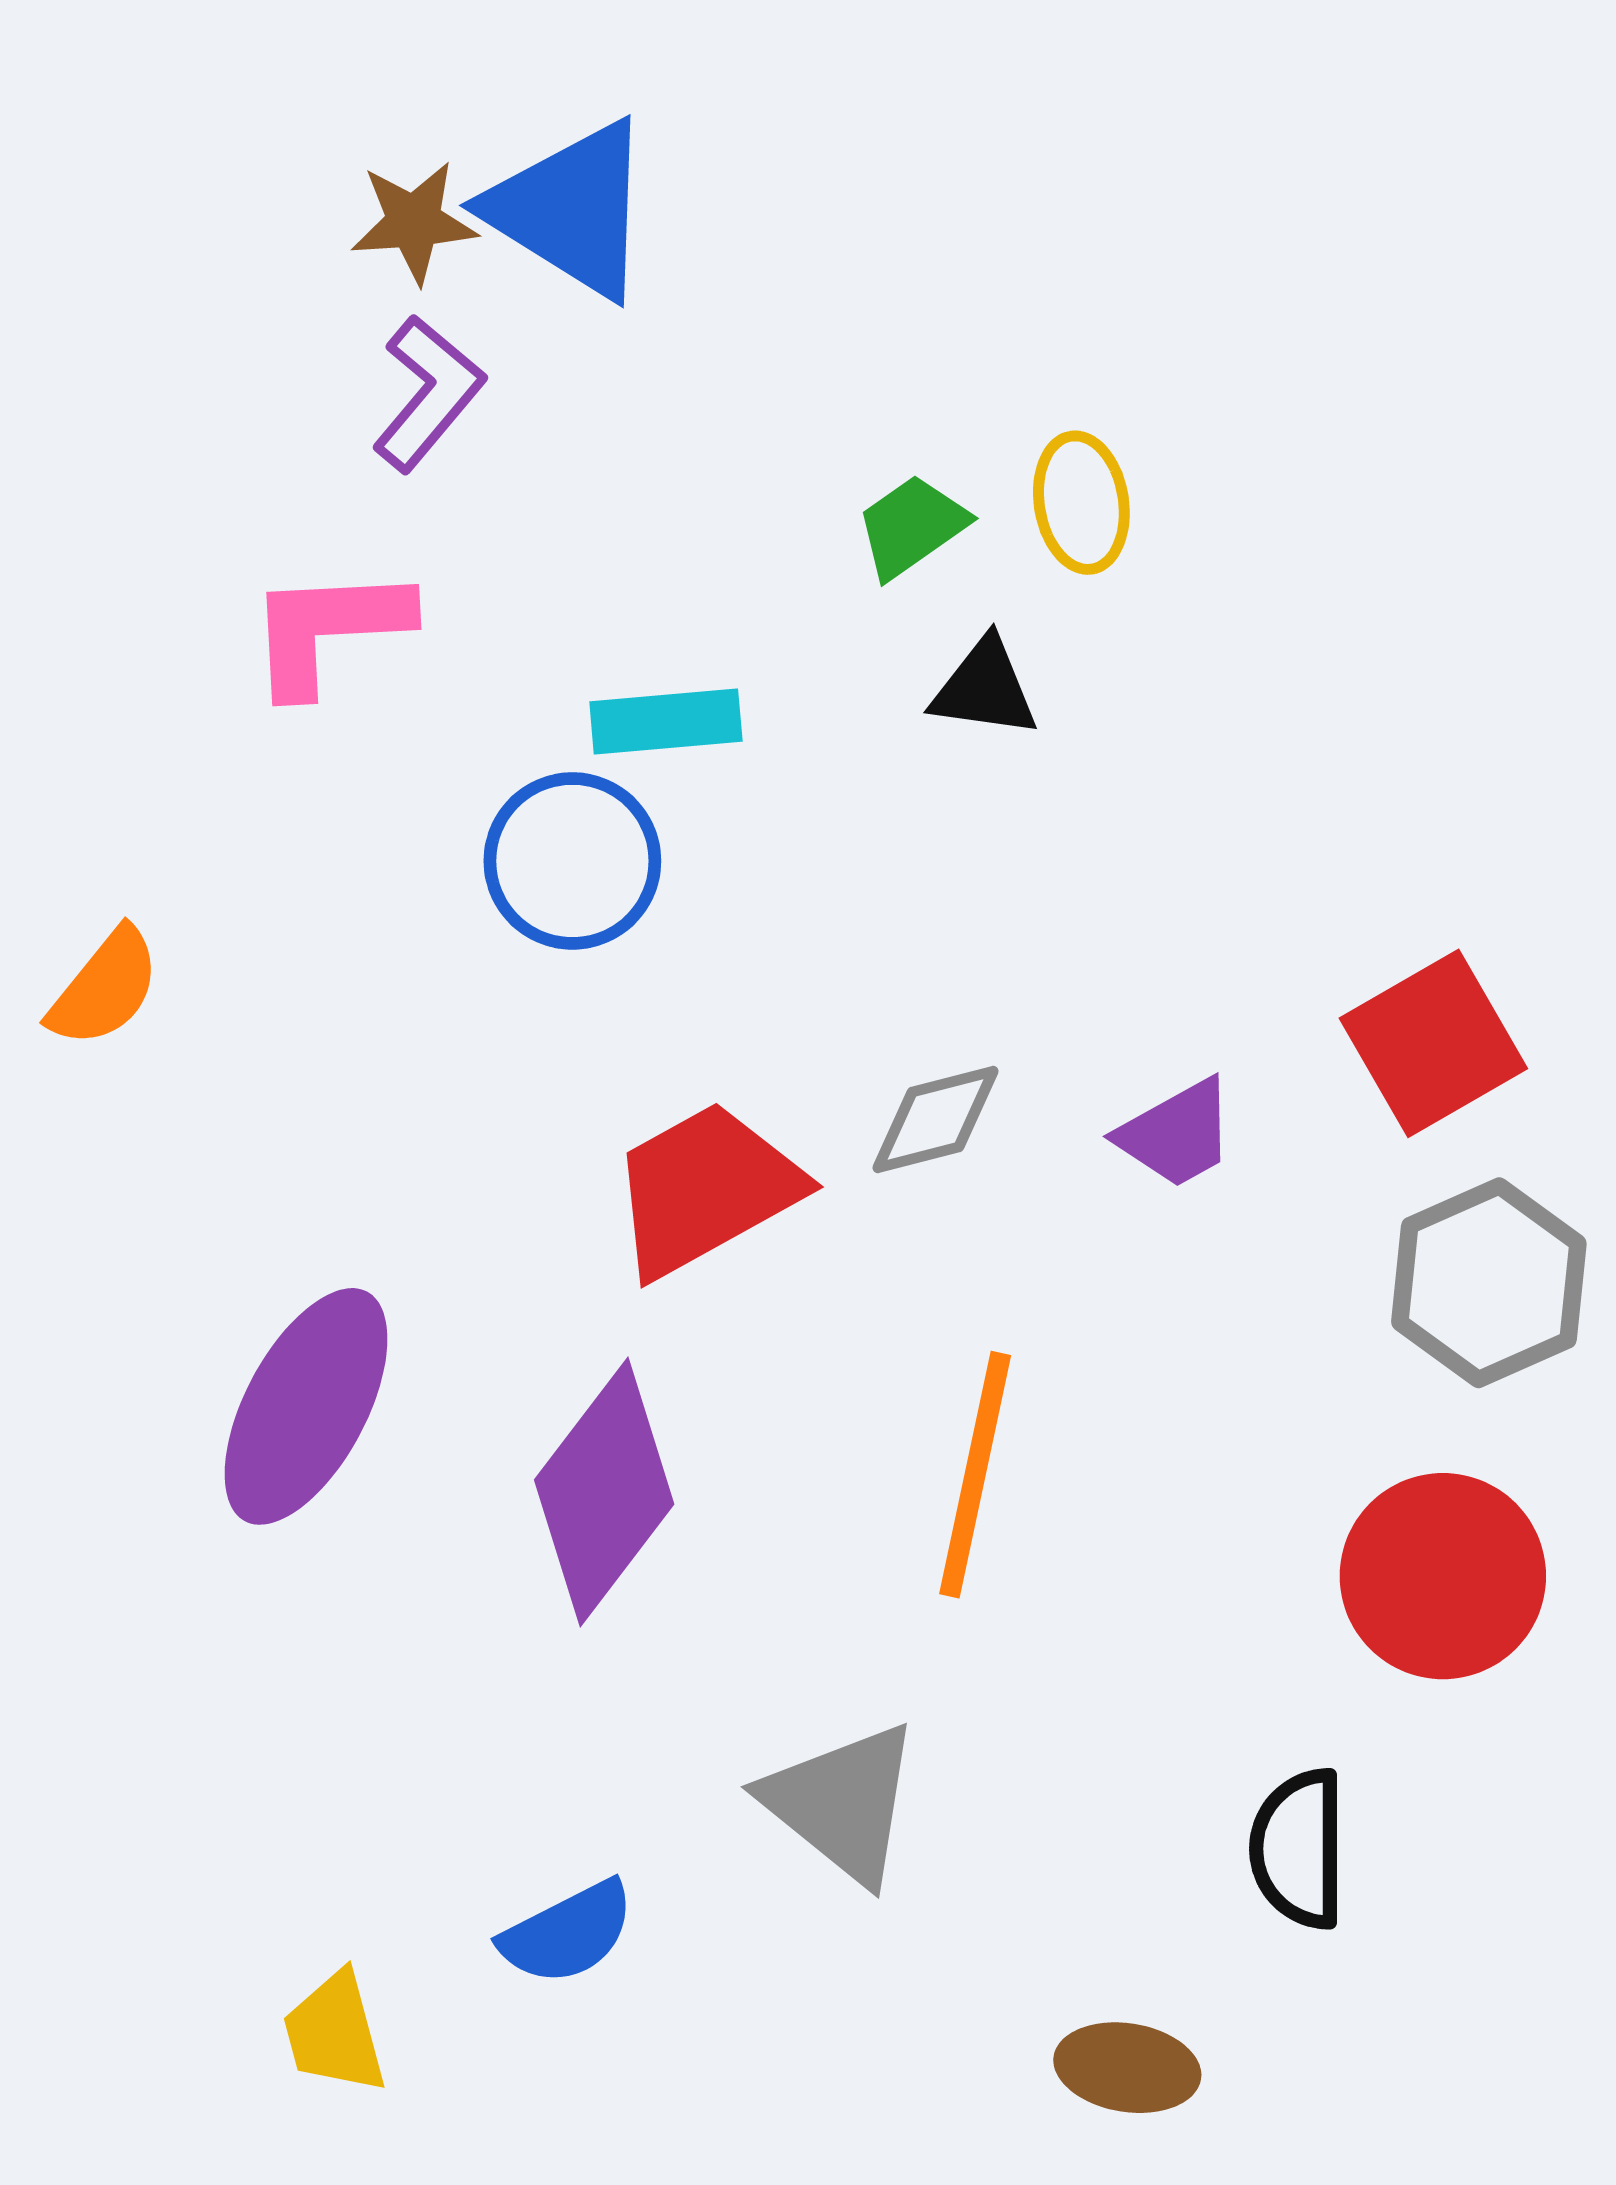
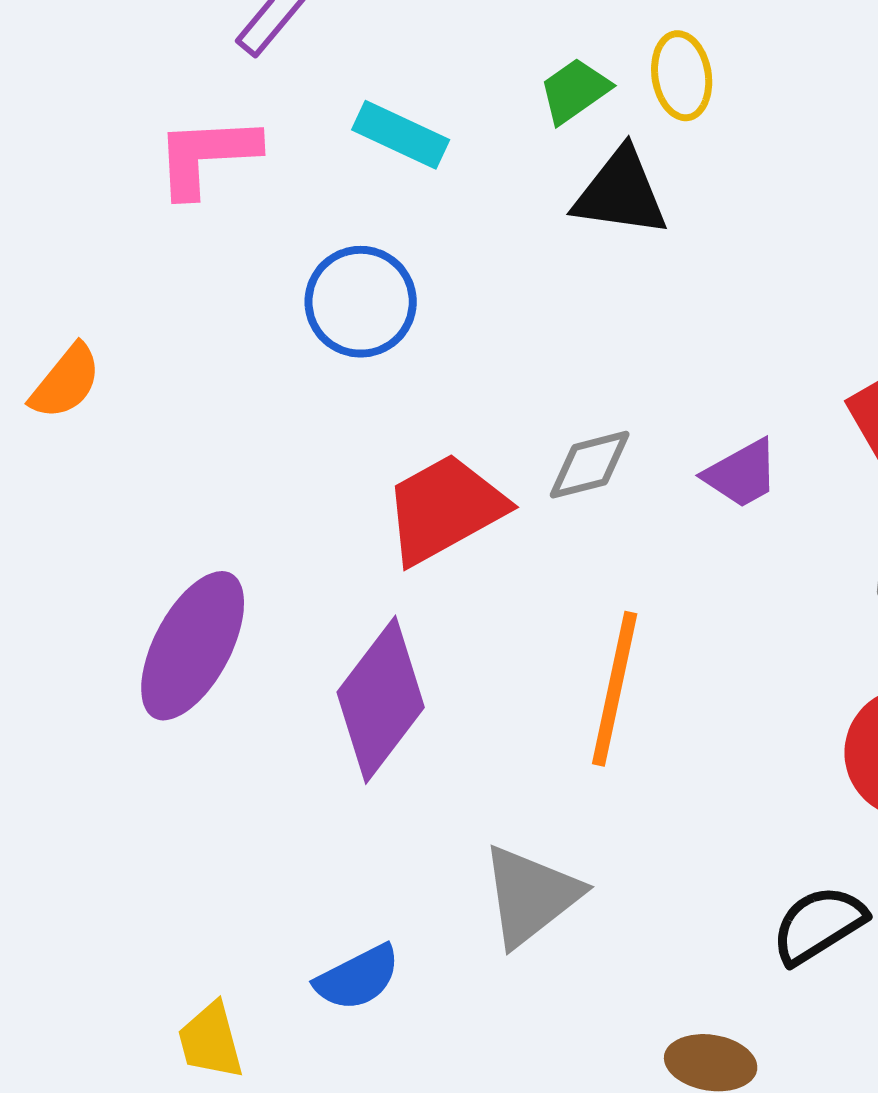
black triangle: (985, 688) -> (621, 193), size x1.4
cyan rectangle: (666, 721) -> (401, 135), moved, turned 30
gray triangle: (842, 1803) -> (531, 896), turned 43
black semicircle: (1299, 1849) -> (819, 925), turned 58

